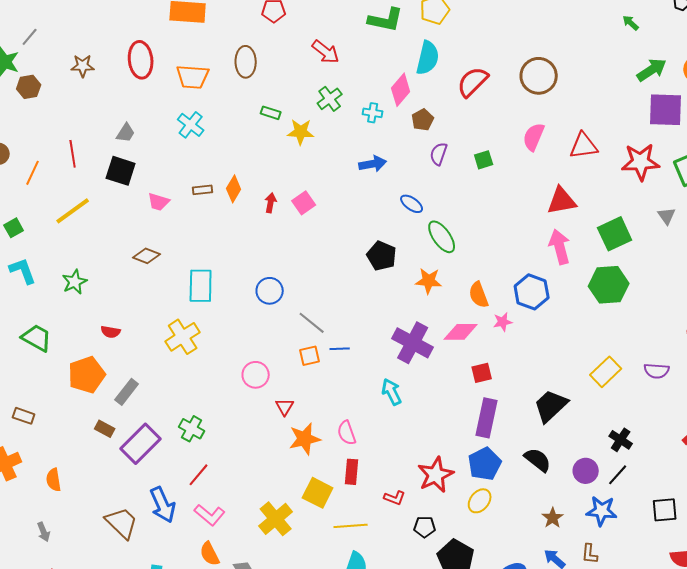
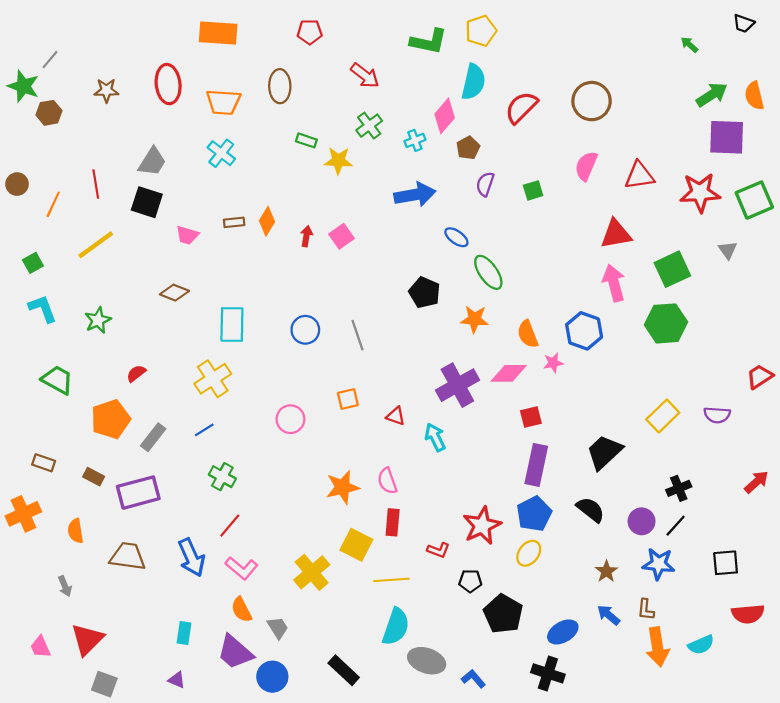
cyan cross: (373, 113) -> (415, 140), turned -30
gray trapezoid: (126, 133) -> (152, 162), size x1.4
blue arrow: (373, 164) -> (415, 195), size x1.4
gray line: (312, 323) -> (357, 335), moved, turned 32
red semicircle: (111, 332) -> (136, 373), turned 132
purple cross: (413, 343) -> (457, 385), turned 33
blue line: (340, 349) -> (204, 430), moved, turned -30
red triangle: (285, 407) -> (396, 416), moved, turned -42
brown rectangle: (105, 429) -> (94, 477), moved
black cross: (621, 440) -> (679, 488), turned 35
purple rectangle: (141, 444) -> (138, 493), moved, turned 30
brown trapezoid: (122, 523) -> (128, 556), moved, turned -36

